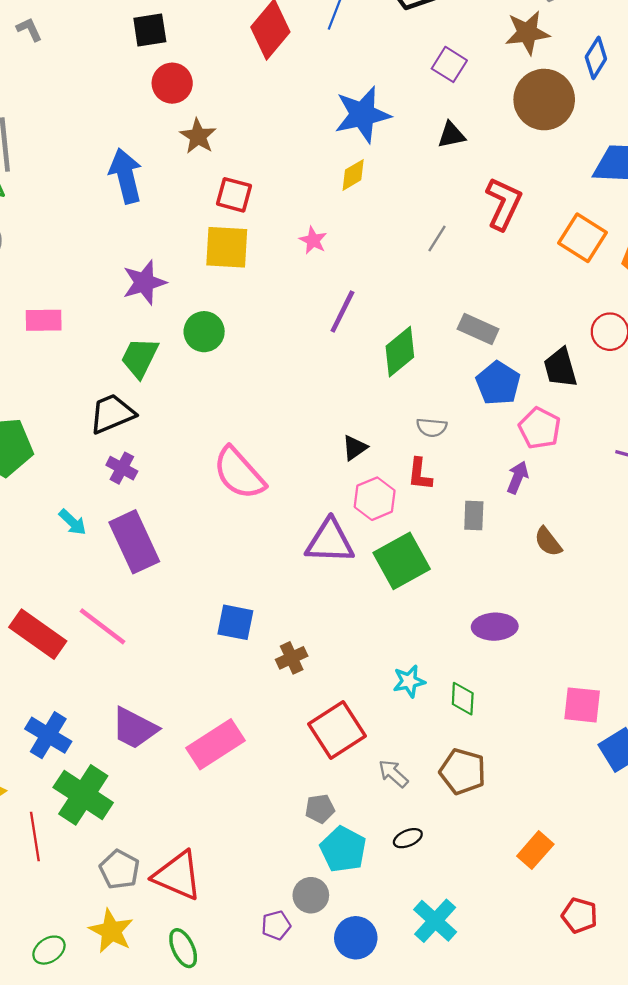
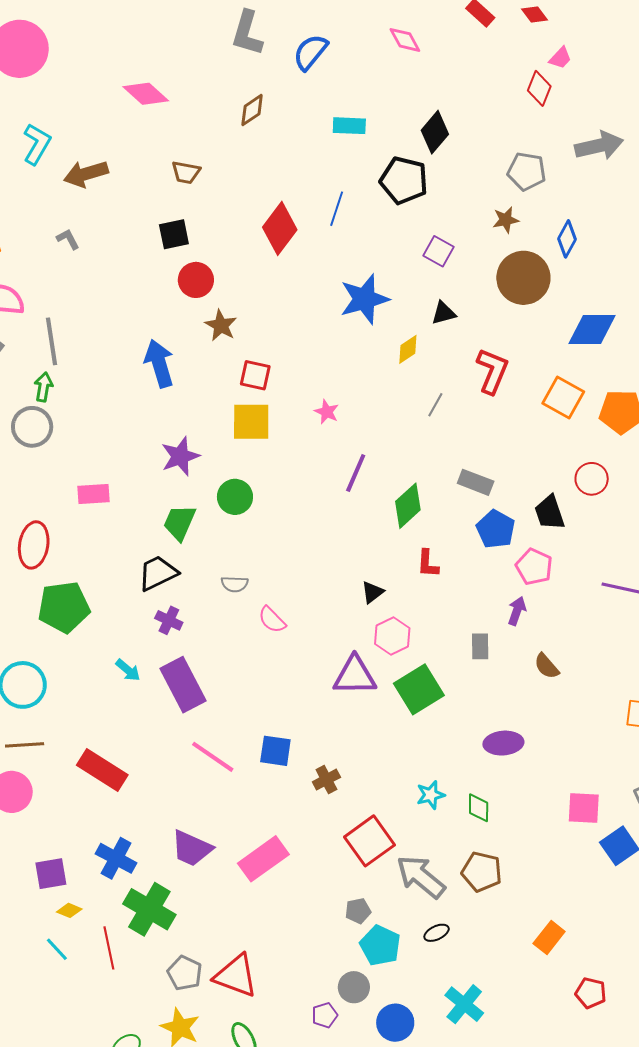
brown star: (527, 33) -> (506, 220), size x0.7
yellow diamond: (353, 175) -> (408, 349), moved
gray semicircle: (432, 427) -> (235, 584), moved
pink semicircle: (239, 473) -> (272, 620), size x0.6
red L-shape: (420, 474) -> (428, 564), moved
pink line: (102, 626) -> (213, 757), moved
gray arrow: (393, 774) -> (421, 877), size x1.8

